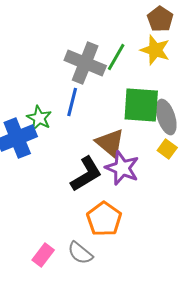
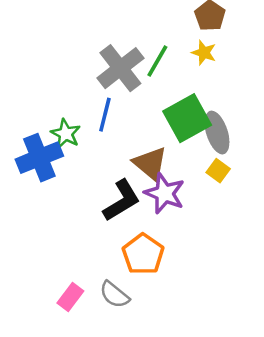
yellow star: (155, 50) -> (204, 53), size x0.7
gray cross: (85, 63) -> (120, 68), turned 30
green square: (141, 105) -> (187, 118), turned -33

